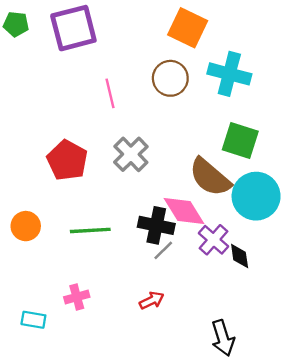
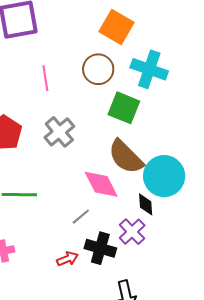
green square: (240, 140) -> (124, 108), moved
black cross: (156, 225) -> (100, 248), moved
purple cross: (214, 240) -> (132, 232), moved
black diamond: (240, 256) -> (146, 204), moved

